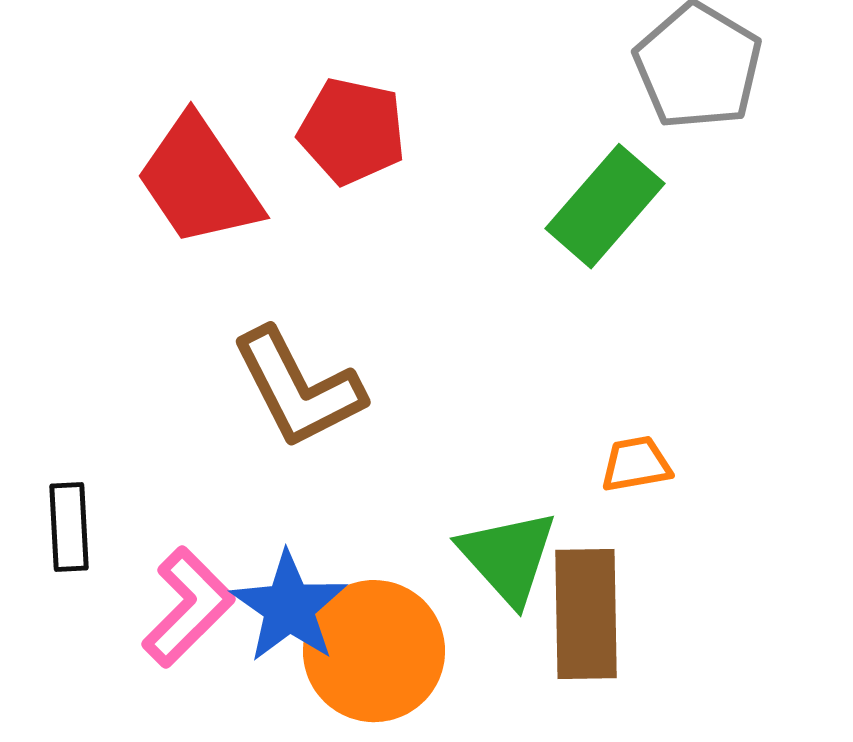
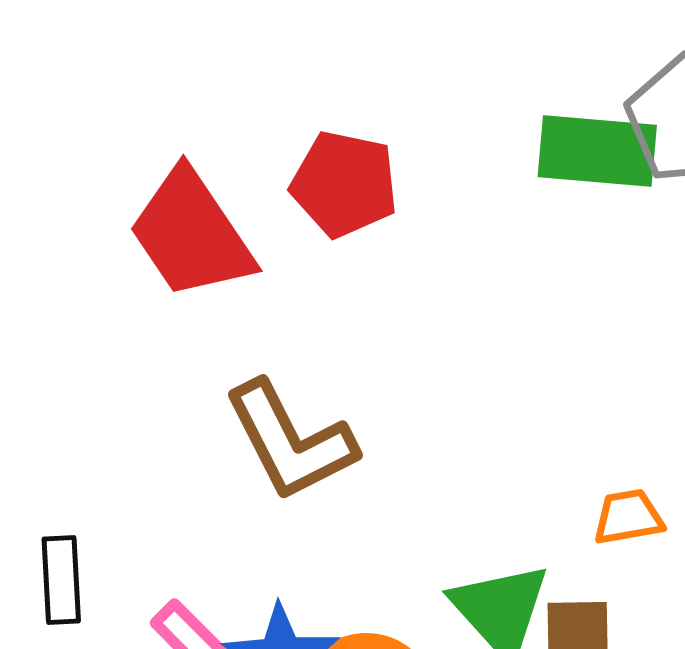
green rectangle: (605, 206) -> (597, 151), moved, turned 54

